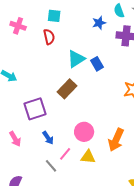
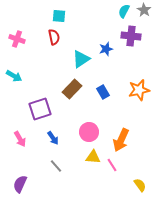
cyan semicircle: (119, 11) -> (124, 11), turned 48
blue star: (99, 23) -> (106, 49), moved
pink cross: (18, 26) -> (17, 39), moved
blue rectangle: (97, 64) -> (103, 92), moved
pink line: (65, 154) -> (112, 165), moved, turned -72

